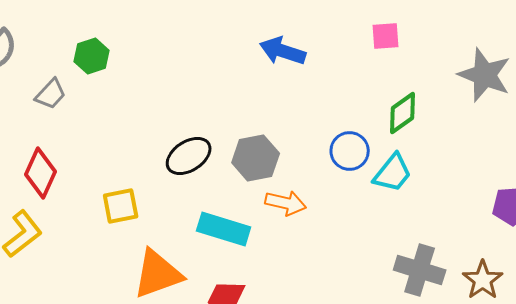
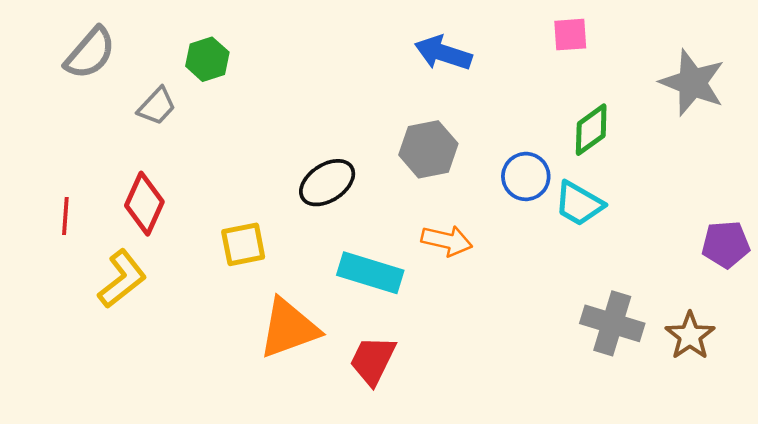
gray hexagon: (256, 158) -> (428, 149), moved
cyan trapezoid: (393, 173) -> (579, 204), turned 81

